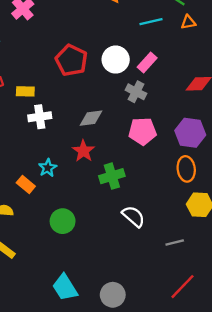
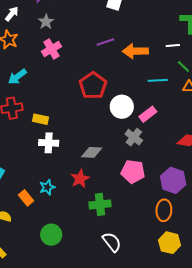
red pentagon: (71, 60) -> (93, 86), moved

